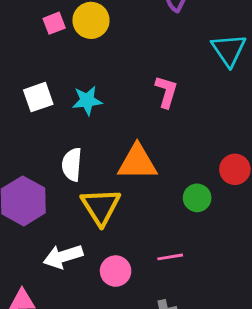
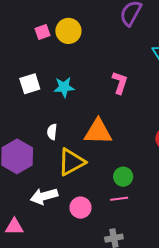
white semicircle: (72, 164) -> (52, 132), size x0.7
green circle: (197, 198) -> (123, 177), moved
yellow triangle: (101, 207) -> (71, 162), turned 32

